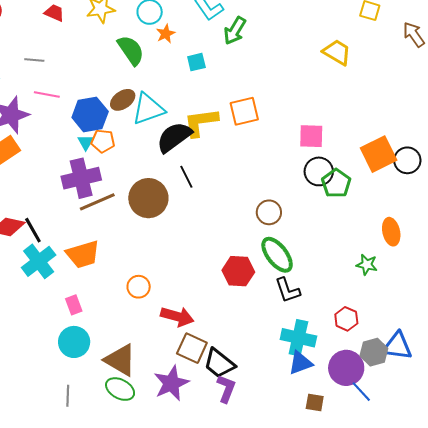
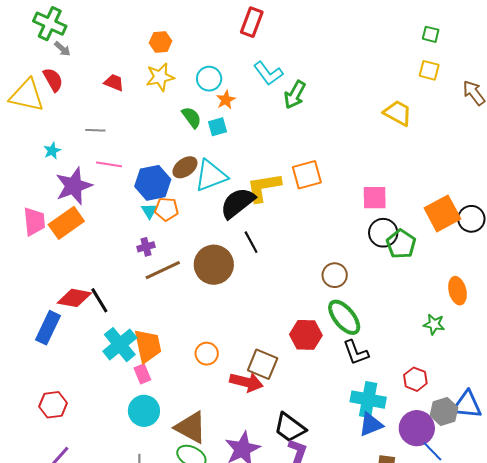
green semicircle: (131, 50) -> (192, 117), size x0.7
cyan square: (196, 62) -> (217, 127), moved
purple cross: (81, 178) -> (146, 247), size x0.5
orange trapezoid: (83, 254) -> (148, 346), moved, turned -84
cyan cross: (39, 261) -> (120, 345), moved
brown square: (192, 348) -> (263, 364), moved

